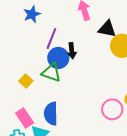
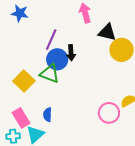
blue star: (32, 14) -> (20, 13), moved, turned 30
yellow square: (26, 81) -> (24, 81), size x1.5
blue semicircle: (51, 114) -> (47, 115), size x0.6

